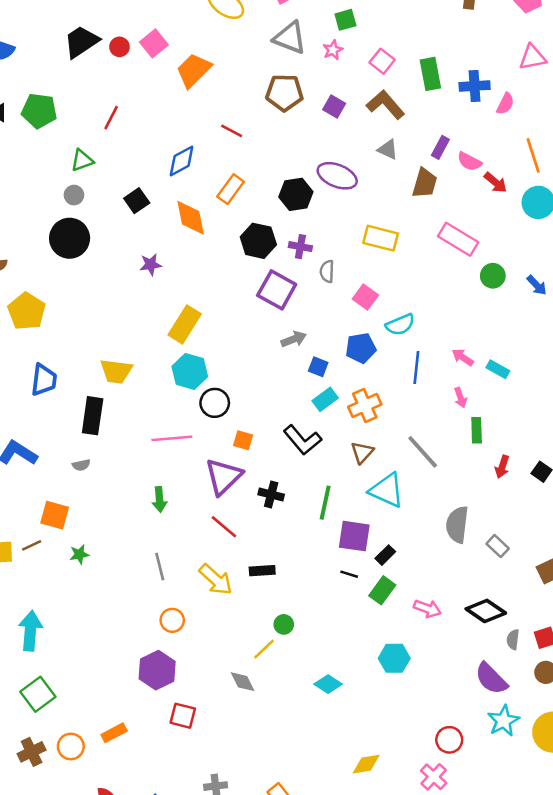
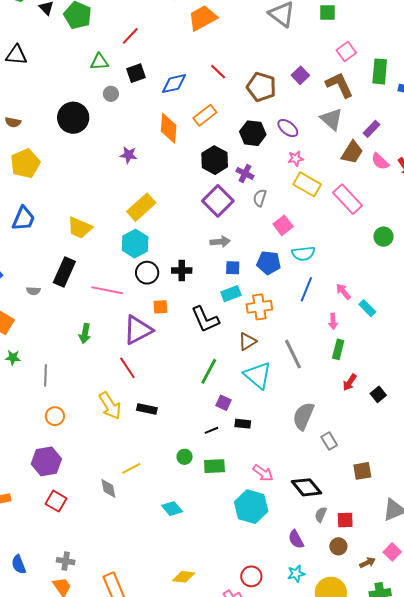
pink star: (333, 50) -> (296, 158), moved
brown pentagon: (284, 93) -> (261, 87), moved
gray triangle: (388, 149) -> (332, 119), size x1.4
pink semicircle: (469, 162) -> (380, 161), moved
purple ellipse: (337, 176) -> (288, 128), size x0.7
gray circle: (74, 195) -> (111, 94), moved
black square: (137, 201) -> (136, 73), moved
pink rectangle: (458, 239) -> (347, 199), moved
blue square: (318, 367) -> (233, 268), turned -35
black rectangle: (93, 416) -> (64, 272), moved
orange square: (243, 440) -> (160, 307), turned -35
black cross: (271, 495) -> (182, 271), moved, turned -30
purple square: (354, 536) -> (224, 403), size x0.6
black rectangle: (385, 555) -> (243, 424), turned 35
gray line: (160, 567) -> (46, 375), moved
black line: (349, 574) -> (212, 430), turned -56
green rectangle: (382, 590) -> (214, 466), moved, turned 35
orange circle: (172, 620) -> (55, 416), moved
green circle: (284, 624) -> (185, 457), moved
cyan hexagon: (394, 658) -> (251, 507), moved, size x1.4
purple semicircle: (491, 679) -> (296, 539), size x0.7
cyan star: (503, 721) -> (296, 574), size x0.7

